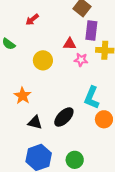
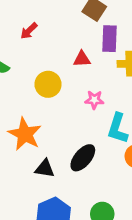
pink star: (81, 60) -> (94, 100), moved
orange star: (23, 96) -> (25, 134), size x1.4

